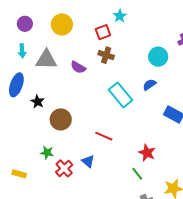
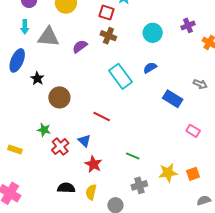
red square: (103, 32) -> (107, 13), turned 35
cyan circle: (158, 57) -> (153, 33), moved
purple semicircle: (78, 67) -> (80, 46), turned 112
red star: (147, 153) -> (93, 164), moved
green line: (137, 174) -> (133, 156), turned -32

